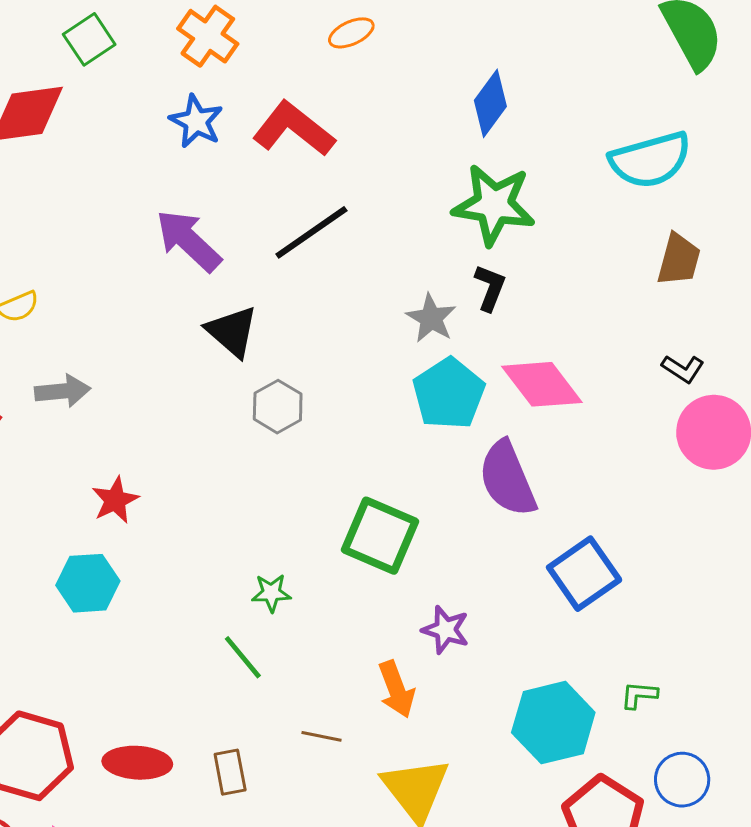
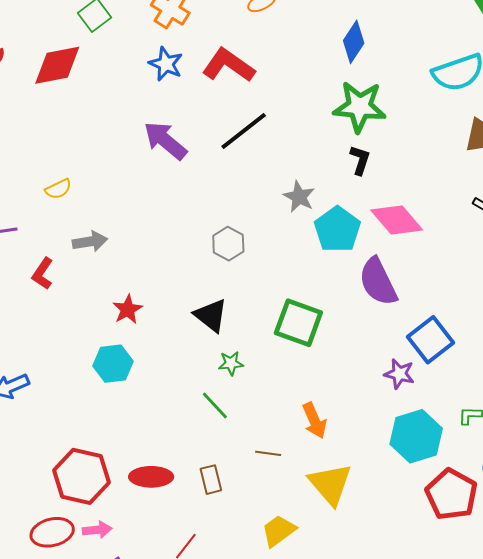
gray star: (431, 318) -> (299, 197), moved
black triangle: (232, 331) -> (211, 315), moved
purple star: (446, 630) -> (399, 374), moved

